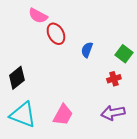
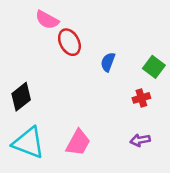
purple arrow: (113, 113) -> (140, 140), size x0.7

